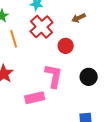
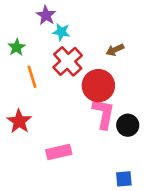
red circle: (66, 46) -> (98, 86), size x1.6
pink L-shape: (54, 76) -> (103, 114), moved

